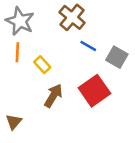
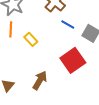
brown arrow: (53, 96) -> (40, 80), moved

